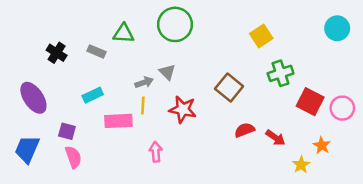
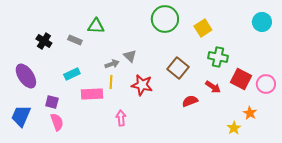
green circle: (175, 24) -> (165, 19), moved
green cross: (281, 73) -> (218, 57), turned 30
red arrow: (275, 138) -> (213, 87), moved

